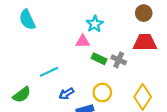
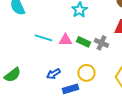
pink triangle: (83, 41) -> (66, 40), moved
cyan line: (49, 72) -> (44, 38), moved, turned 42

